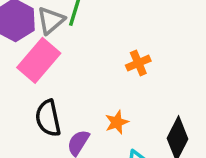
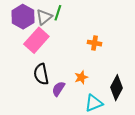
orange cross: (138, 63) -> (95, 43), turned 32

